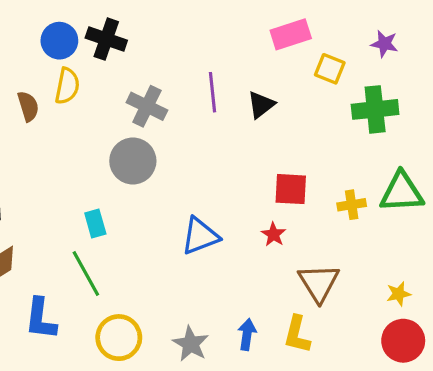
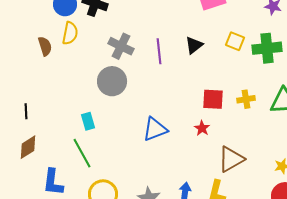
yellow square: (330, 69) -> (235, 41), moved
purple line: (213, 92) -> (159, 51), moved
yellow cross: (352, 205) -> (246, 99), moved
brown triangle: (319, 283) -> (231, 159), turned 32

